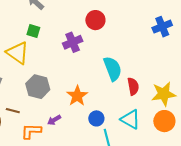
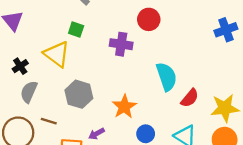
purple cross: (73, 42) -> (121, 44), turned 30
red semicircle: (133, 86) -> (190, 98), turned 48

